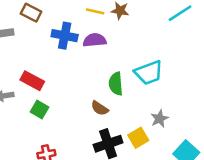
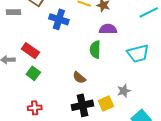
purple semicircle: (95, 40) -> (108, 29), moved
cyan trapezoid: (149, 73) -> (138, 53), moved
green semicircle: (116, 84) -> (95, 50), moved

